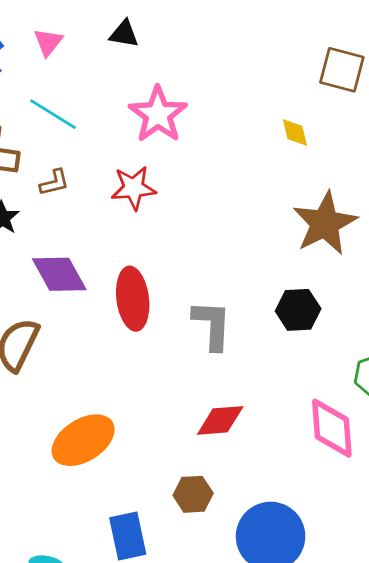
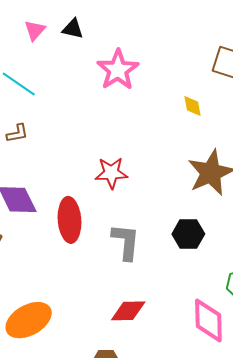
pink triangle: (48, 42) -> (35, 30), moved
pink star: (158, 114) -> (118, 70), moved
red star: (134, 188) -> (111, 173), moved

